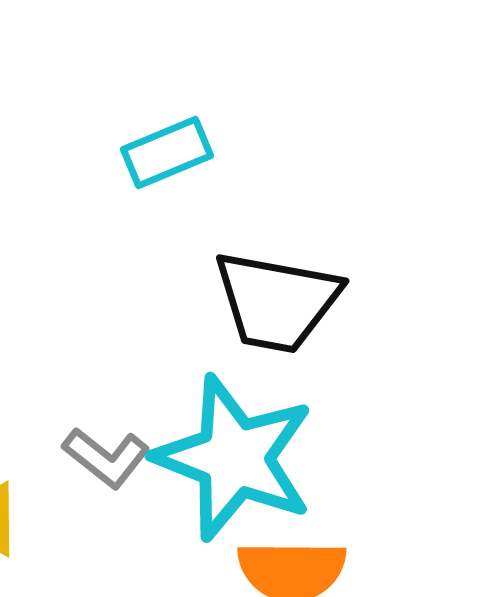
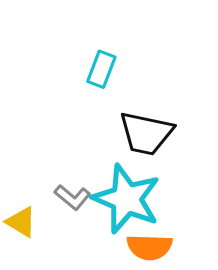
cyan rectangle: (167, 152) -> (101, 69), turned -48

